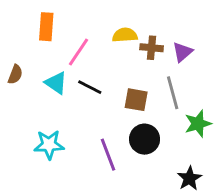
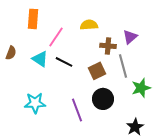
brown cross: (152, 48) -> (108, 46), moved
brown square: (136, 100) -> (97, 71), turned -36

